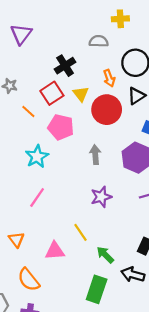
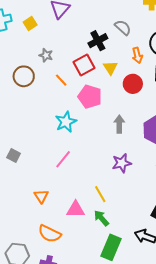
gray semicircle: (99, 41) -> (123, 27), moved, turned 36
red circle: (107, 110) -> (133, 84), size x0.7
green arrow: (105, 255) -> (101, 218), moved
orange semicircle: (29, 280) -> (50, 234), turned -30

